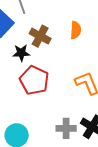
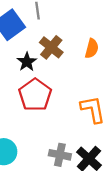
black star: (21, 53) -> (27, 62), turned 30

